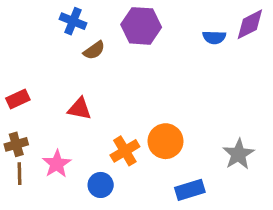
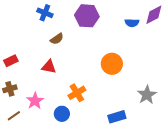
brown semicircle: (94, 50) -> (57, 39), moved
orange circle: (165, 141) -> (112, 64), moved
brown line: (19, 174) -> (14, 116), moved, turned 56

